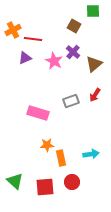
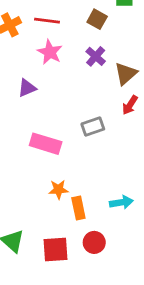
red line: (33, 39) -> (47, 21), moved
purple triangle: (25, 58) -> (27, 88), moved
pink star: (54, 61) -> (50, 52), moved
red arrow: (95, 95) -> (130, 105), moved

